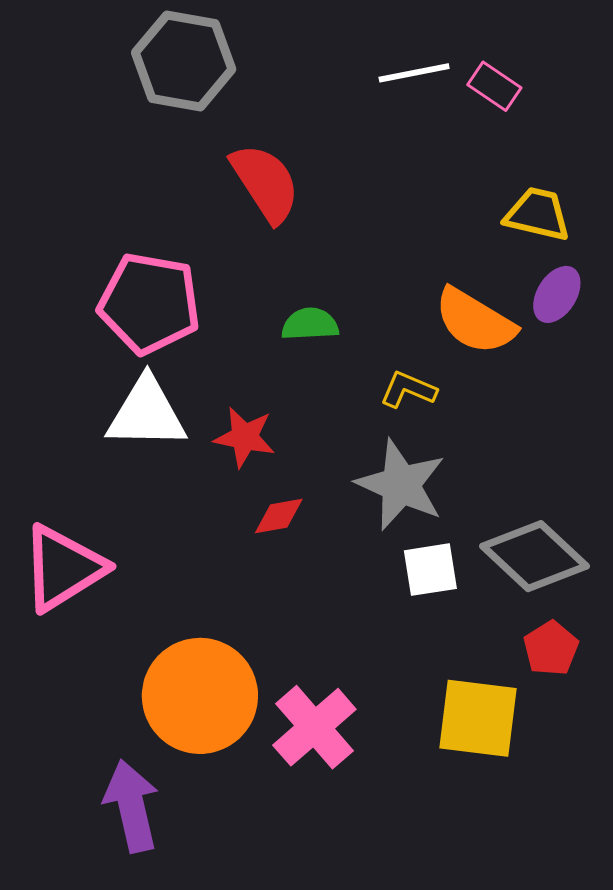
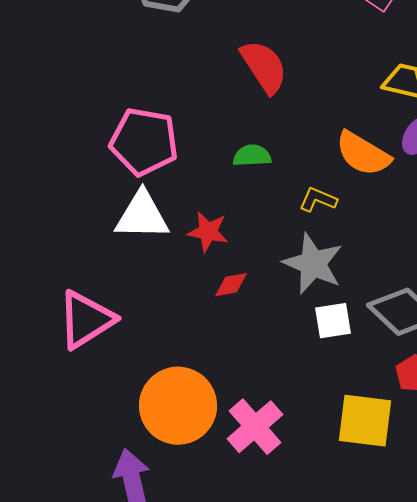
red semicircle: (265, 183) -> (264, 67), moved

